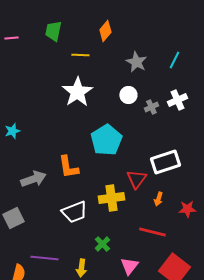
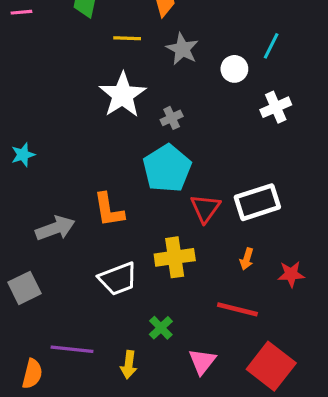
gray star: (136, 62) -> (182, 49), moved
white circle: (128, 95) -> (234, 69), moved
gray cross: (151, 107) -> (172, 118), moved
red triangle: (136, 179) -> (205, 208), moved

